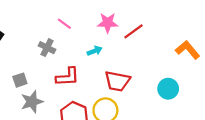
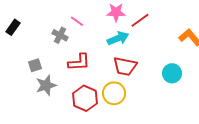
pink line: (64, 24) -> (77, 21), moved
cyan arrow: (95, 51) -> (118, 38), moved, size x1.5

